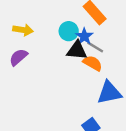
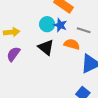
gray line: (95, 47) -> (84, 30), moved
black triangle: (77, 50) -> (46, 47), moved, turned 48

